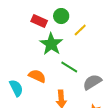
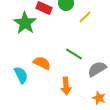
green star: (51, 44) -> (25, 23), moved

